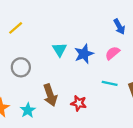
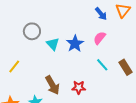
yellow line: (16, 28) -> (14, 67), moved
gray circle: (21, 67) -> (32, 31), moved
cyan line: (110, 83) -> (102, 65), turned 48

